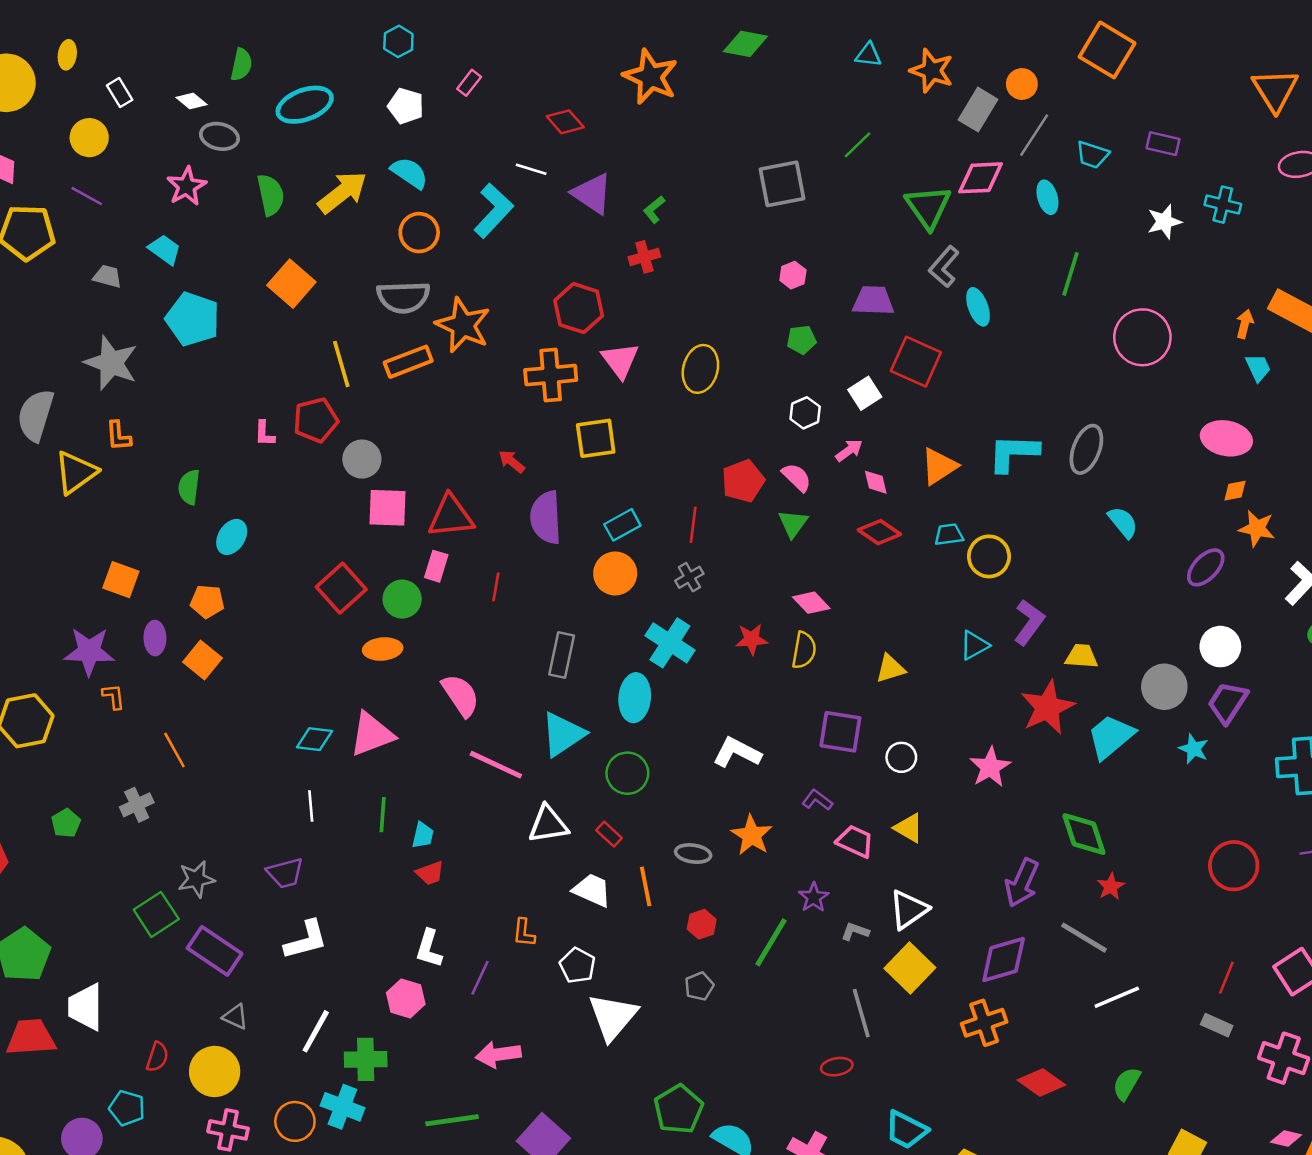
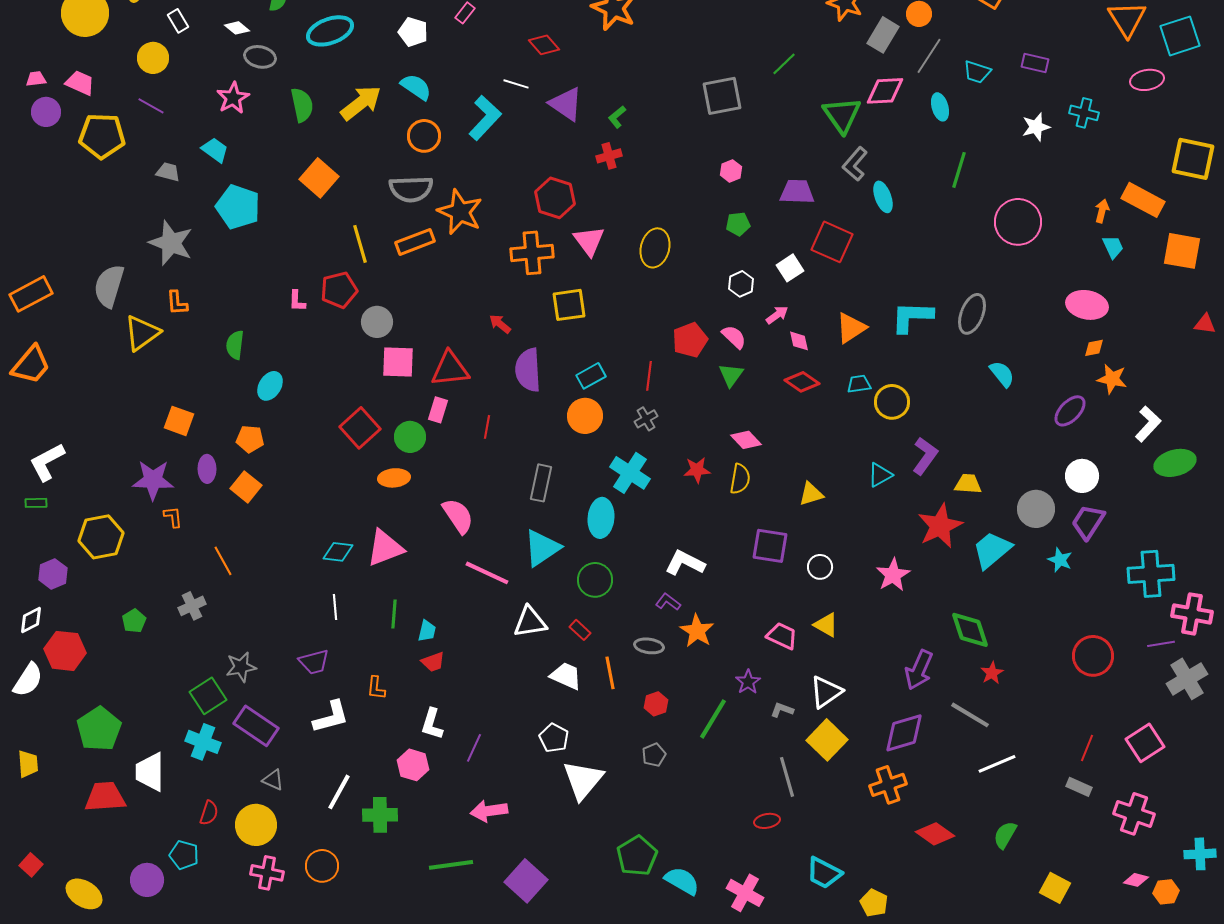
purple L-shape: (817, 800) -> (668, 602), moved
orange L-shape: (524, 933) -> (376, 688), moved
cyan cross: (342, 1107) -> (203, 742), moved

